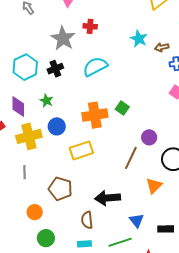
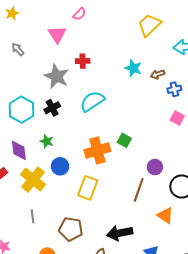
yellow cross: (29, 136) -> (33, 180), turned -30
yellow rectangle: (81, 150) -> (88, 188), turned -45
orange triangle: (154, 186) -> (165, 215), turned -36

